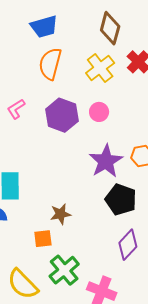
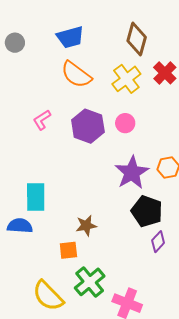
orange semicircle: (50, 64) -> (76, 75), turned -68
purple diamond: (128, 245) -> (158, 242), moved, size x0.7

